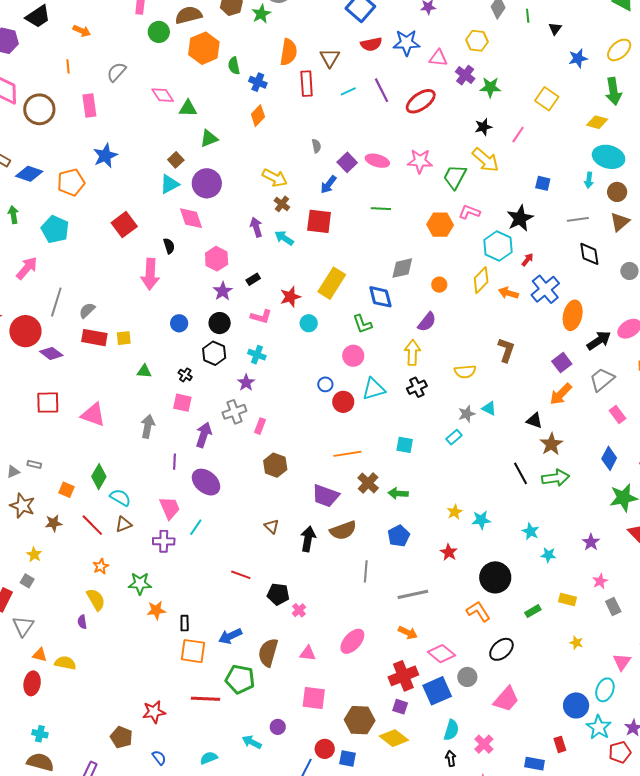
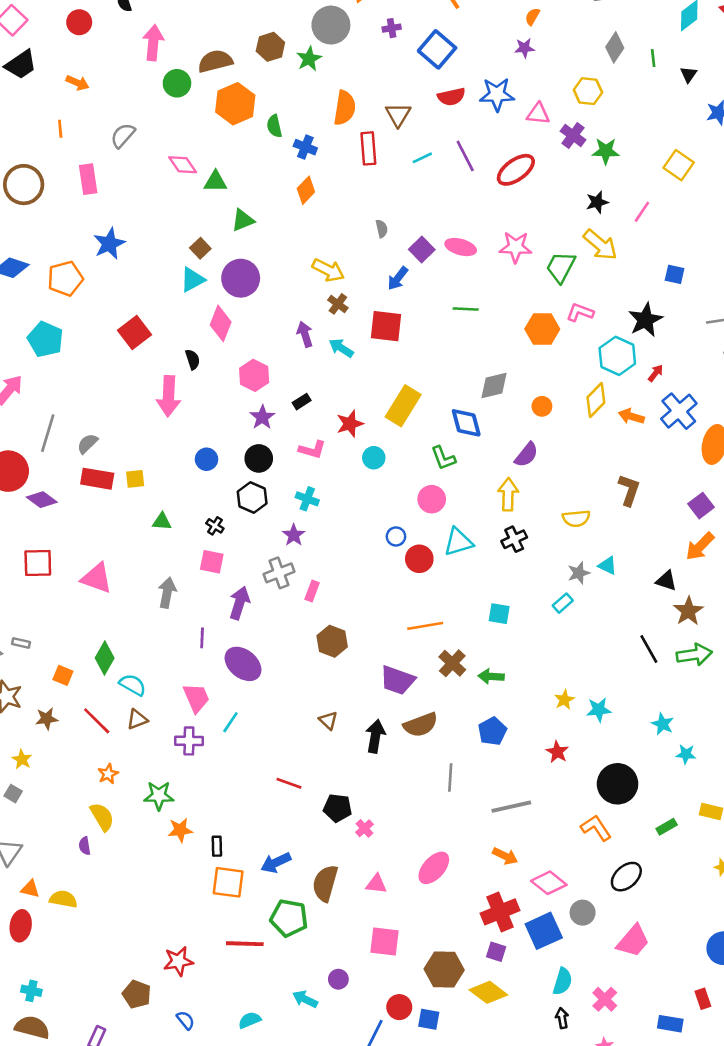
pink diamond: (191, 218) -> (221, 323), turned 40

